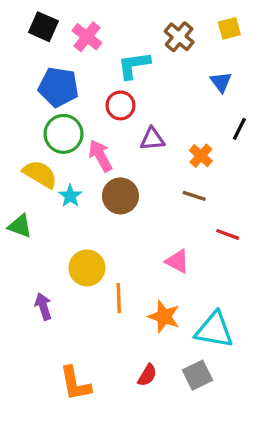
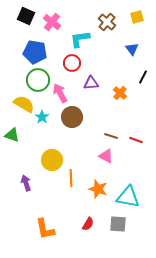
brown line: (194, 196) -> (111, 136), moved
gray square: (198, 375) -> (118, 224), turned 30

